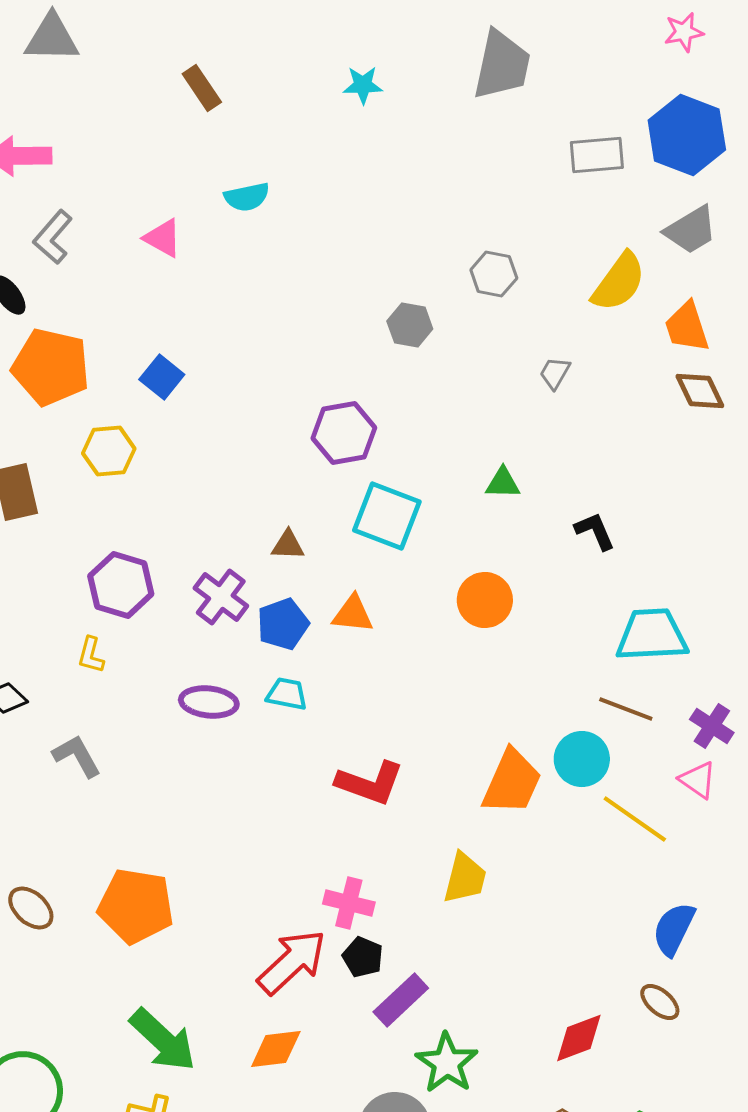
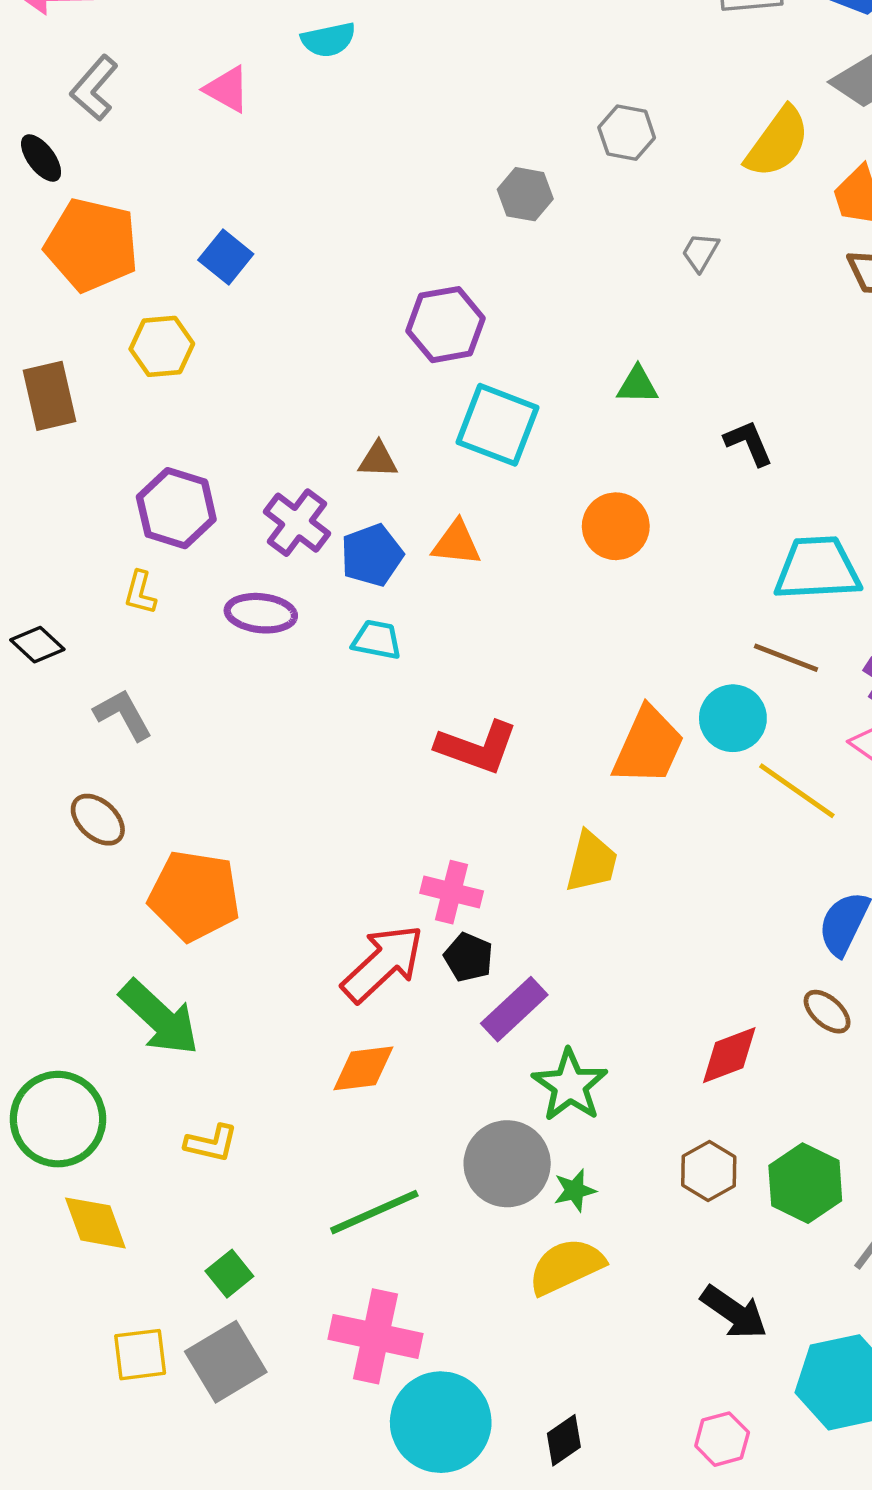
purple ellipse: (209, 702) -> (261, 613), moved
brown ellipse: (31, 908) -> (98, 820), moved
green arrow: (163, 1040) -> (159, 1018), moved

